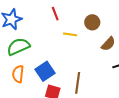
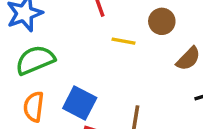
blue square: (45, 71) -> (80, 103), turned -30

